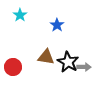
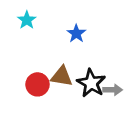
red circle: (13, 67) -> (38, 84), moved

